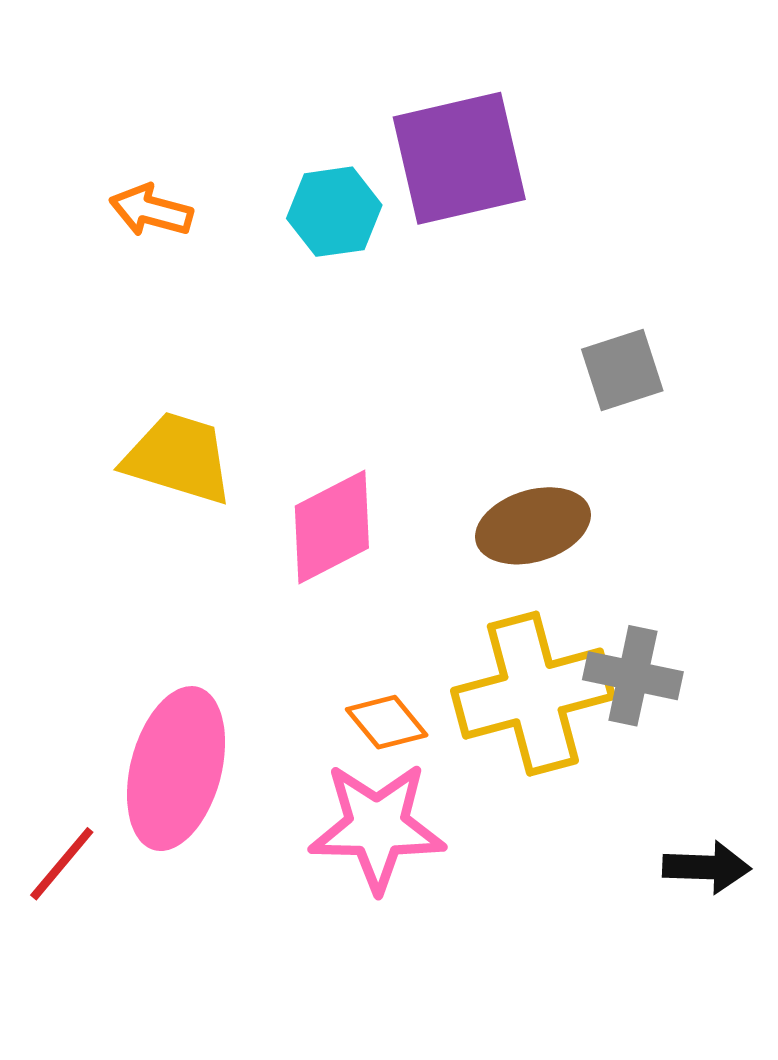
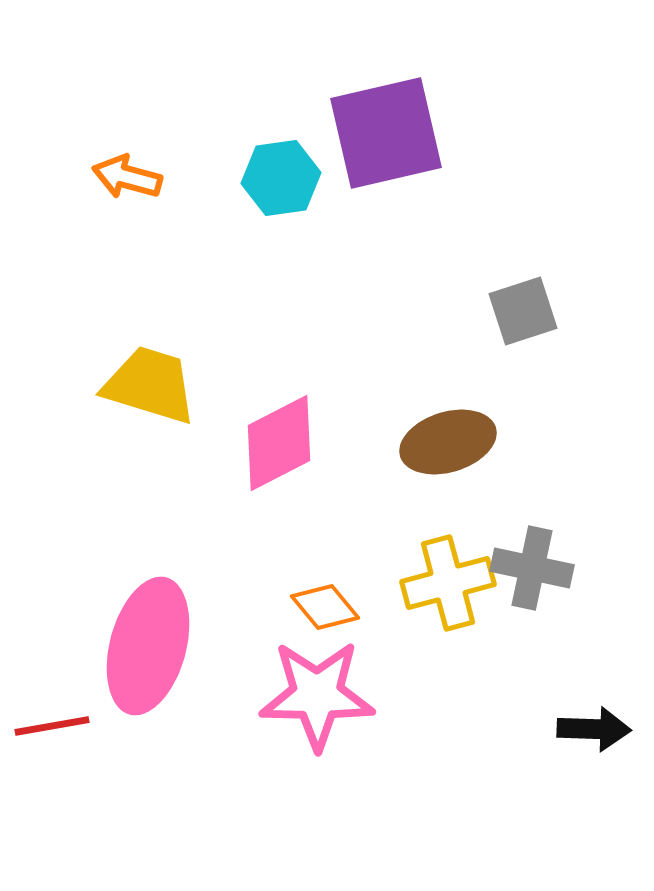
yellow cross: (533, 694) -> (448, 583), size x0.7
red line: (62, 864) -> (52, 726), turned 40

